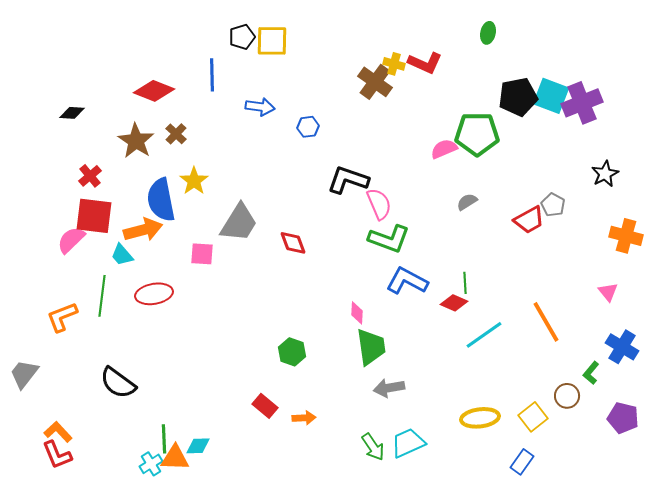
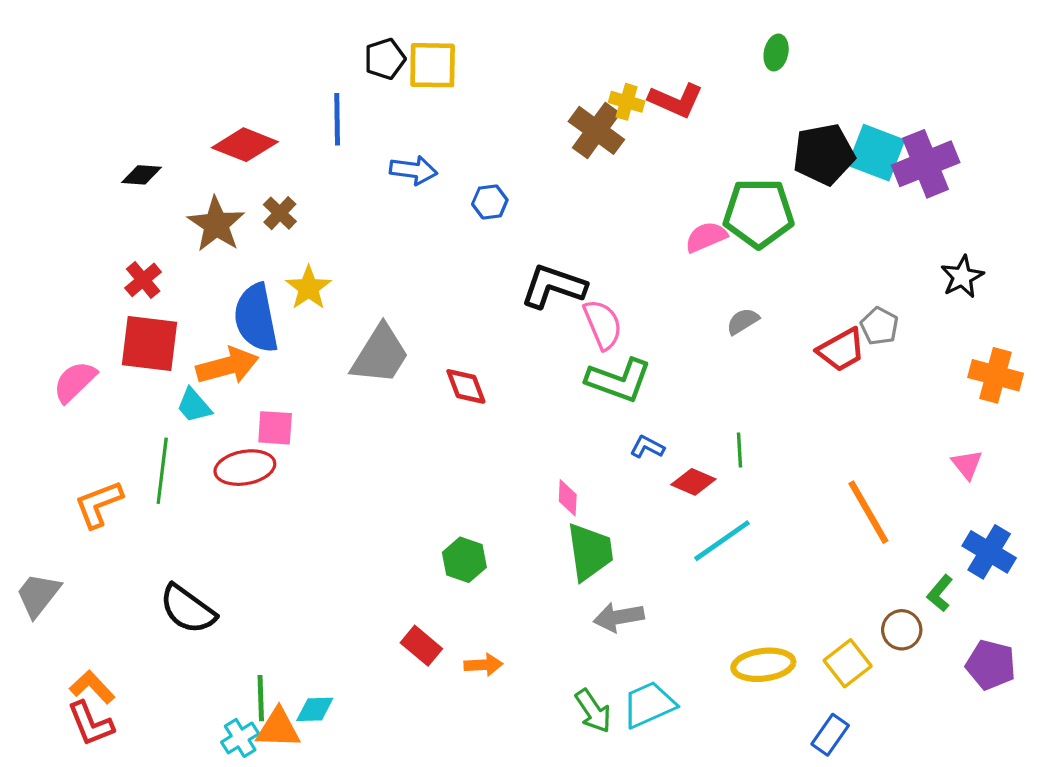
black diamond: (72, 113) -> (142, 175), moved
pink semicircle: (71, 240) -> (75, 382), moved
pink square: (202, 254) -> (275, 428), moved
blue L-shape: (407, 281) -> (647, 447), size x0.5
red diamond: (454, 303) -> (693, 482), moved
cyan line: (484, 335) -> (722, 541), moved

